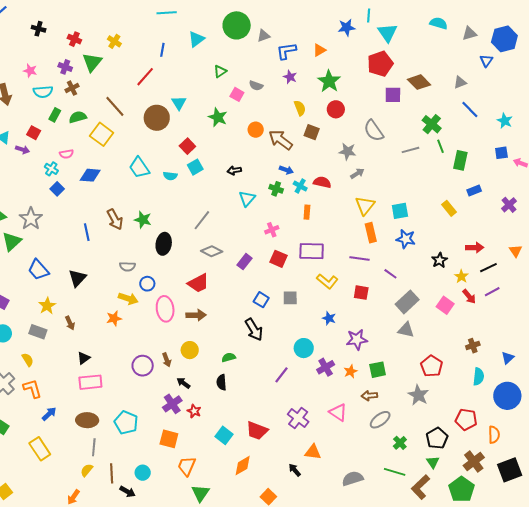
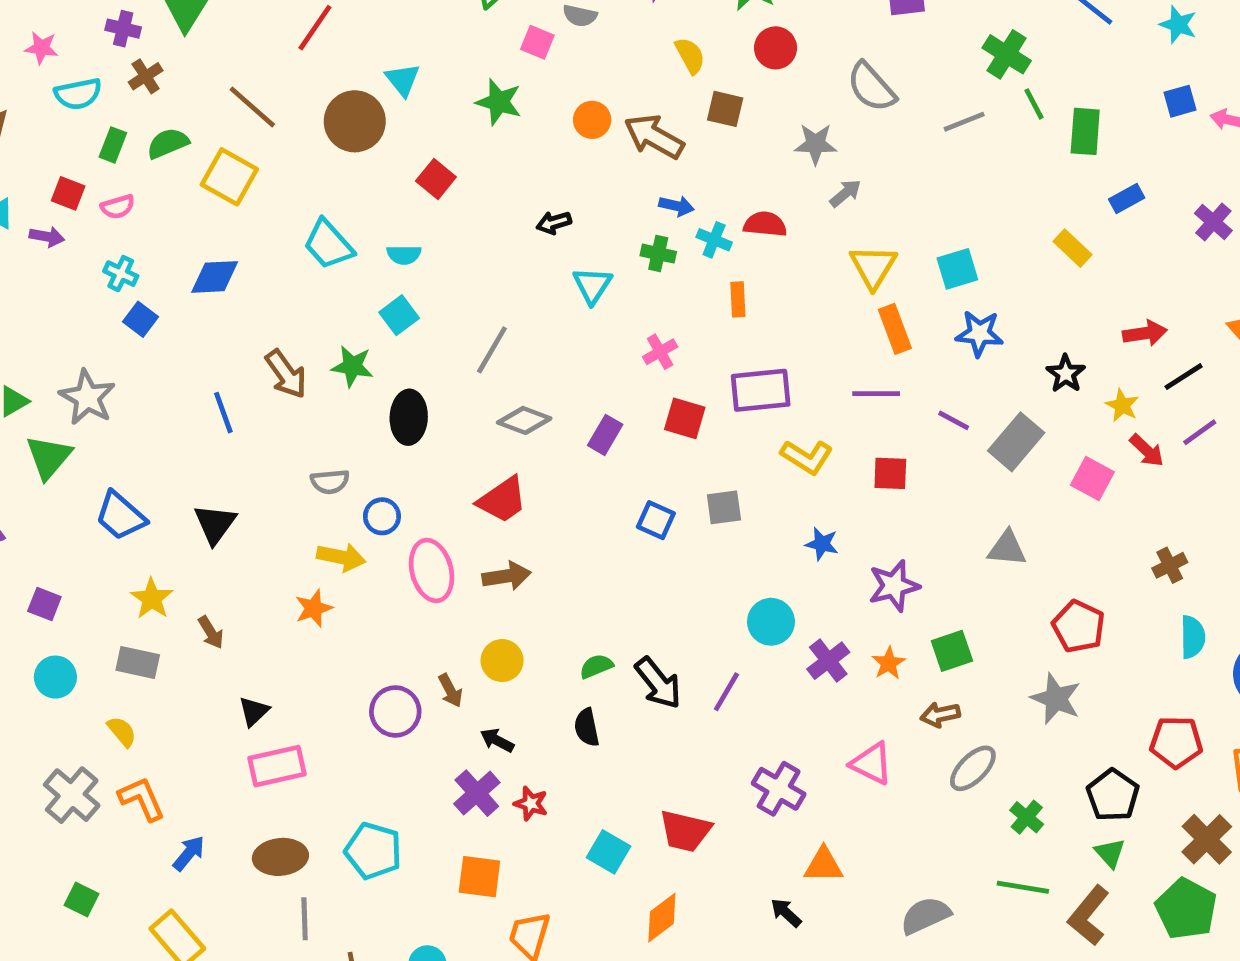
pink semicircle: (66, 154) -> (118, 207), moved
cyan square: (195, 167) -> (399, 315), moved
gray rectangle: (407, 302) -> (1016, 442), moved
black arrow: (254, 330) -> (658, 683), moved

